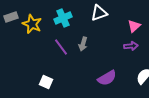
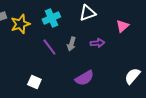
yellow star: (32, 24) -> (20, 24), turned 30
purple arrow: (131, 46) -> (97, 43), moved
purple semicircle: (107, 78) -> (84, 78), moved

